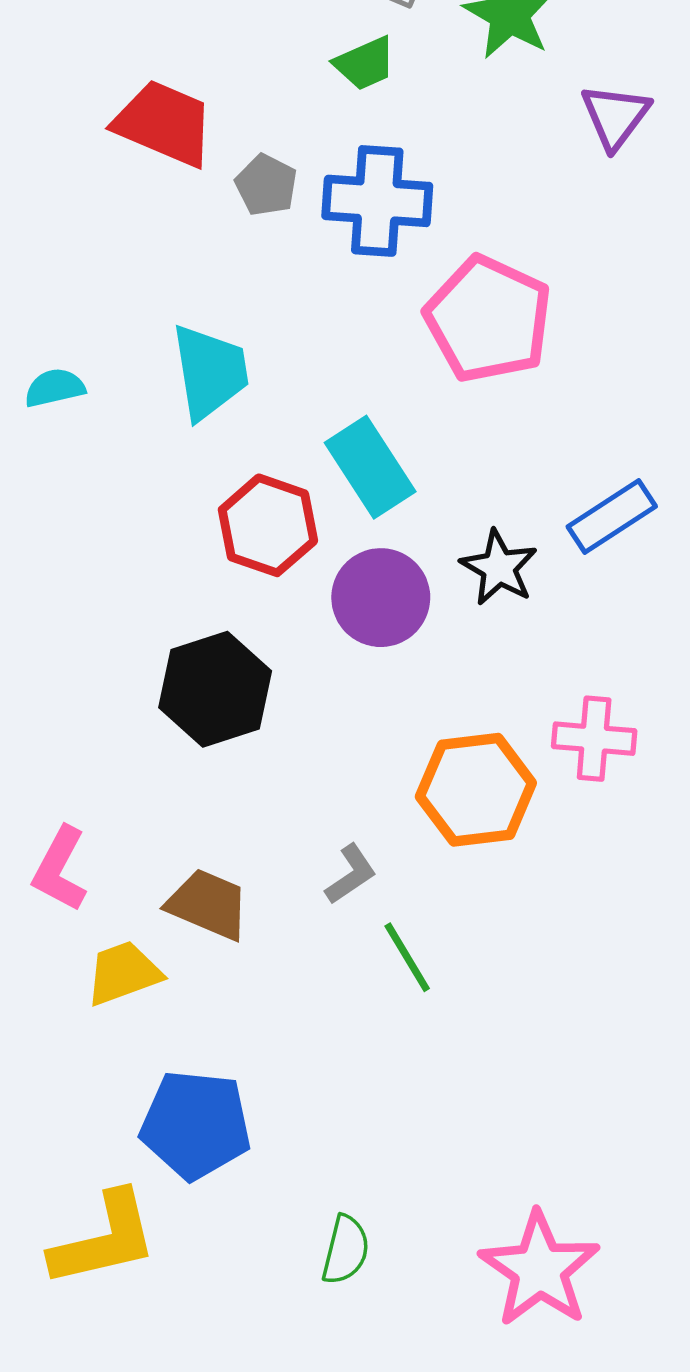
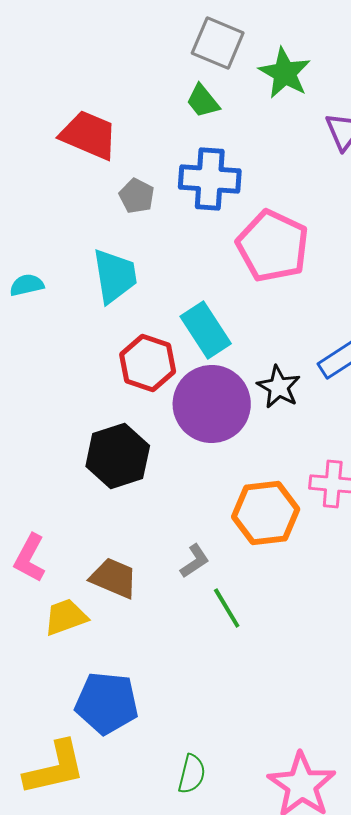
green trapezoid: (365, 63) -> (203, 101), turned 75
gray pentagon: (266, 185) -> (137, 196), moved
purple circle: (381, 598) -> (212, 404), size x1.4

